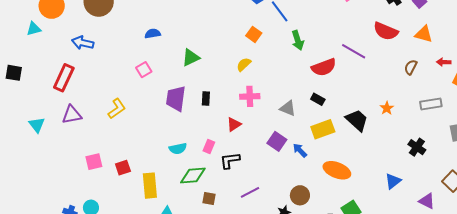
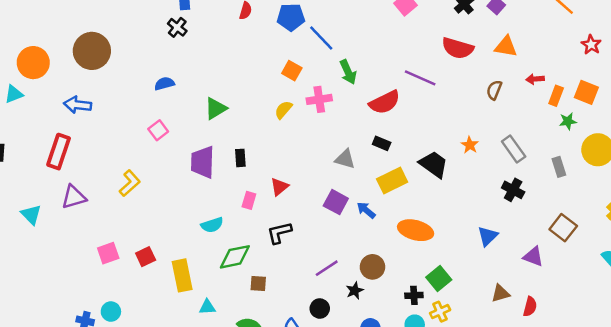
pink cross: (250, 96) -> (319, 99), moved
gray rectangle: (431, 104) -> (514, 149), moved, turned 70
pink rectangle: (209, 146) -> (249, 200), moved
purple line: (250, 192) -> (327, 268), moved

